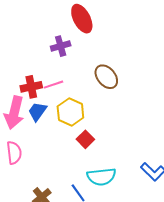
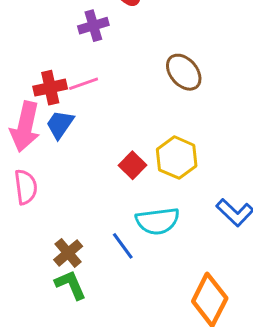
brown ellipse: (106, 77) -> (184, 72), moved
yellow hexagon: (70, 112) -> (177, 158), moved

